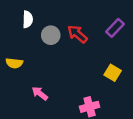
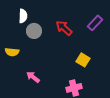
gray circle: (51, 35) -> (34, 31), moved
yellow square: (113, 73) -> (83, 60), moved

